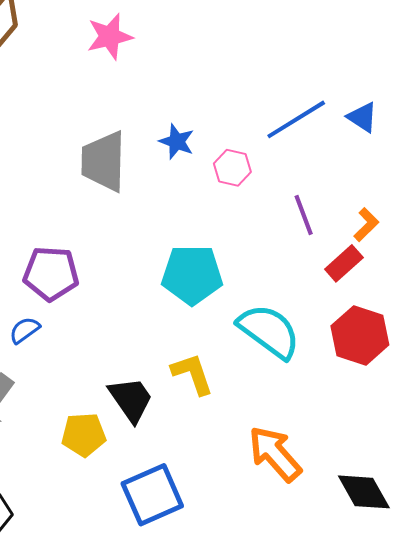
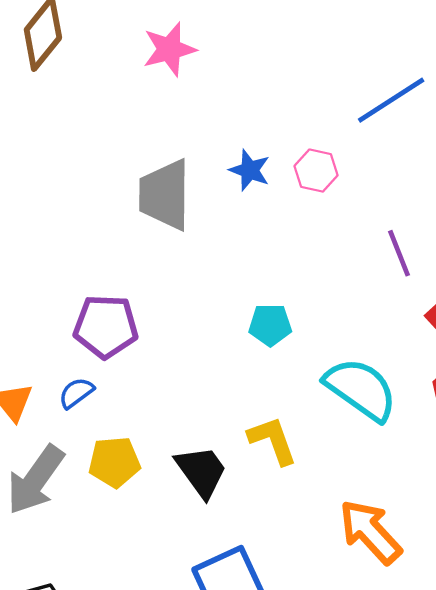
blue line: (296, 119) -> (391, 100), moved
pink hexagon: (232, 168) -> (316, 171), moved
cyan pentagon: (192, 275) -> (270, 325), size x0.6
yellow pentagon: (84, 435) -> (114, 462), moved

